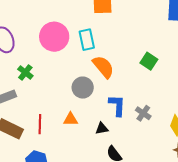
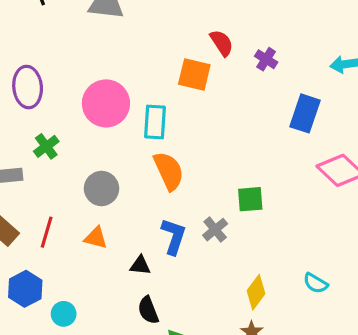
green square: (149, 61) -> (250, 199), moved, turned 36
gray circle: (83, 88) -> (102, 188), moved
gray cross: (143, 113) -> (215, 230), moved

